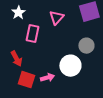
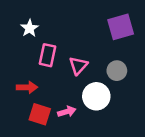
pink triangle: (56, 18) -> (78, 65), moved
red arrow: (16, 59) -> (27, 87), turned -63

